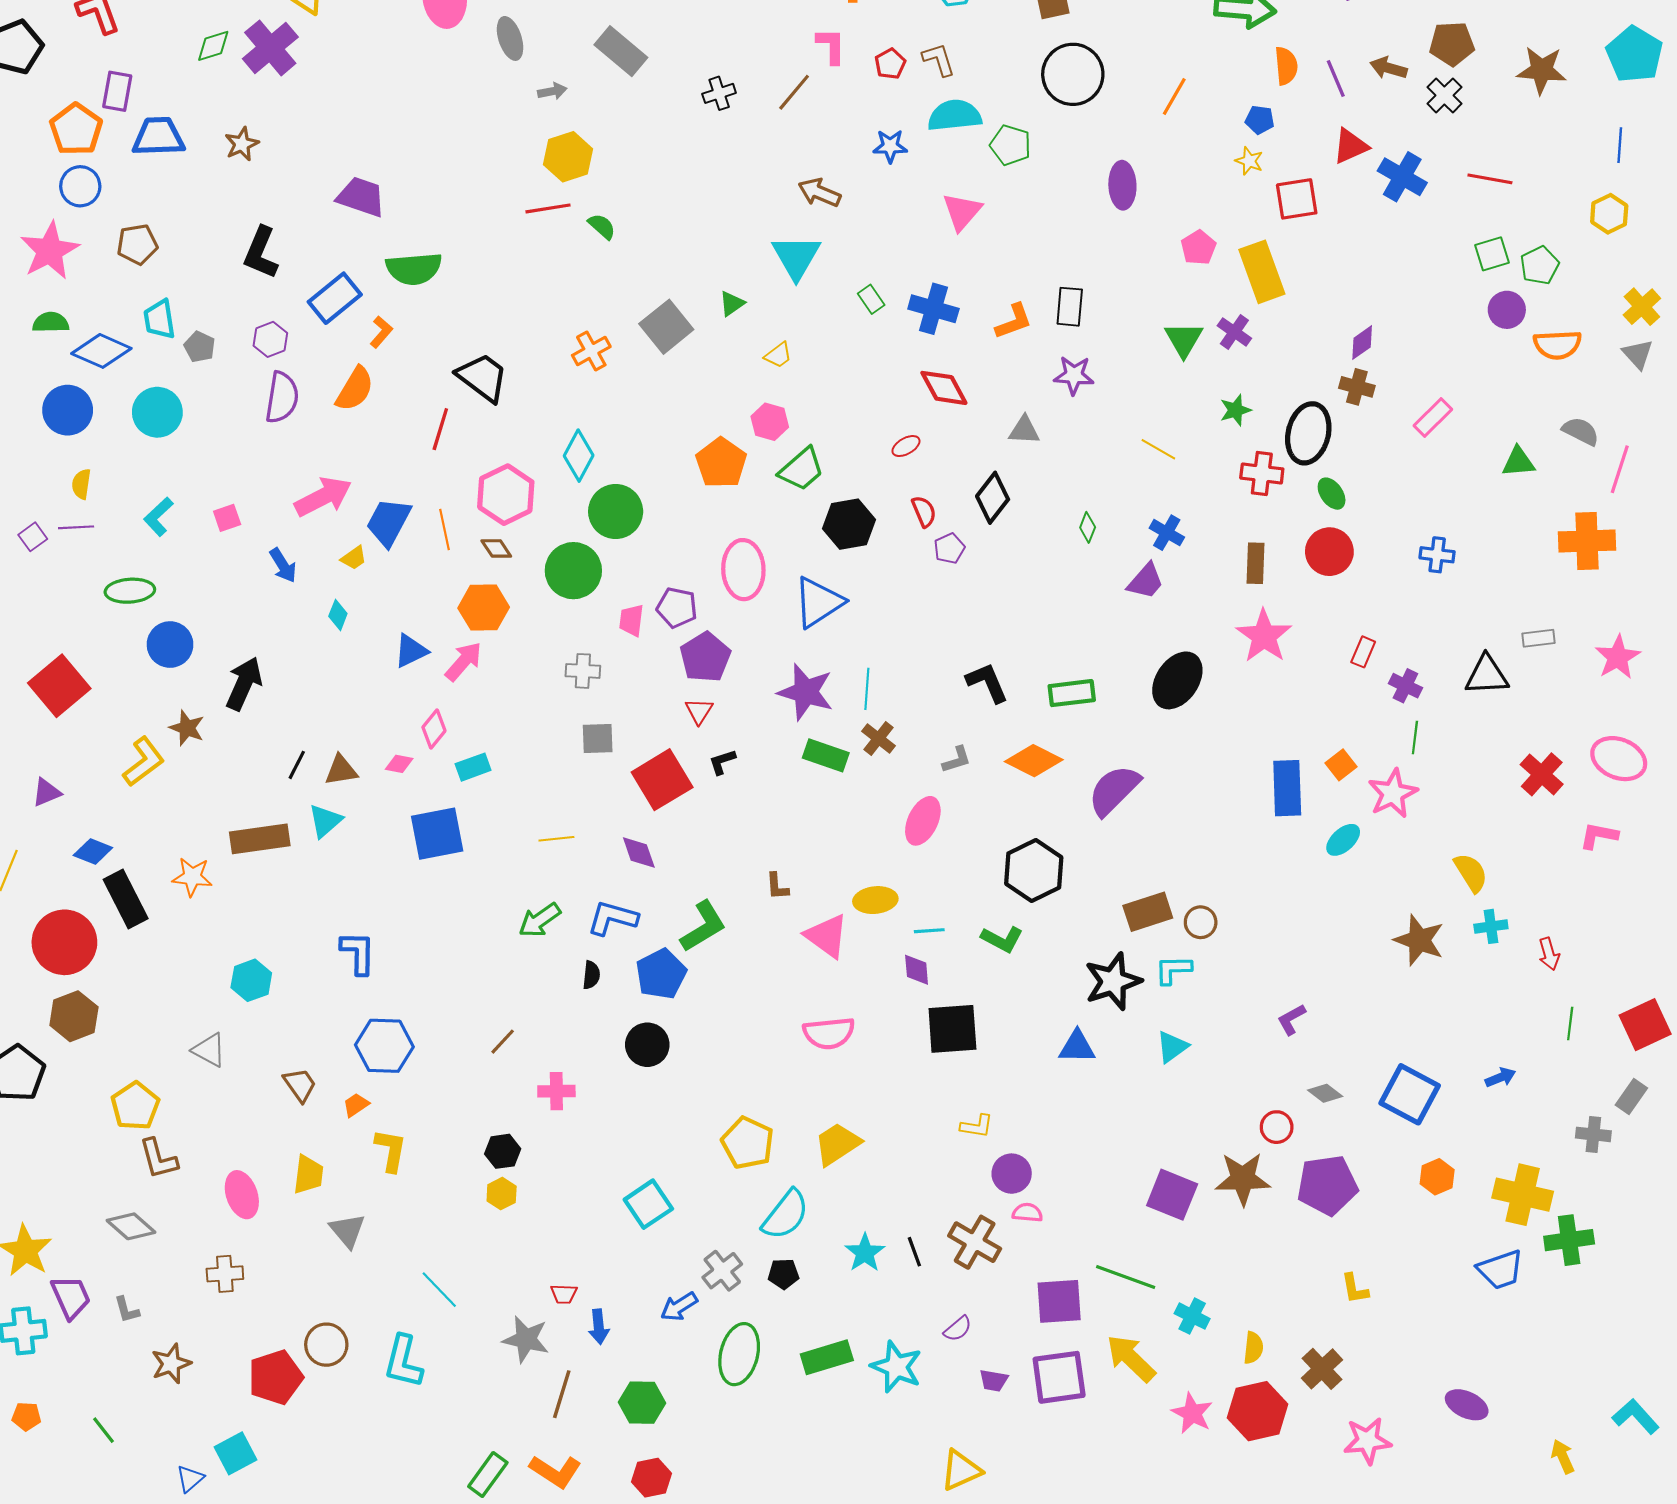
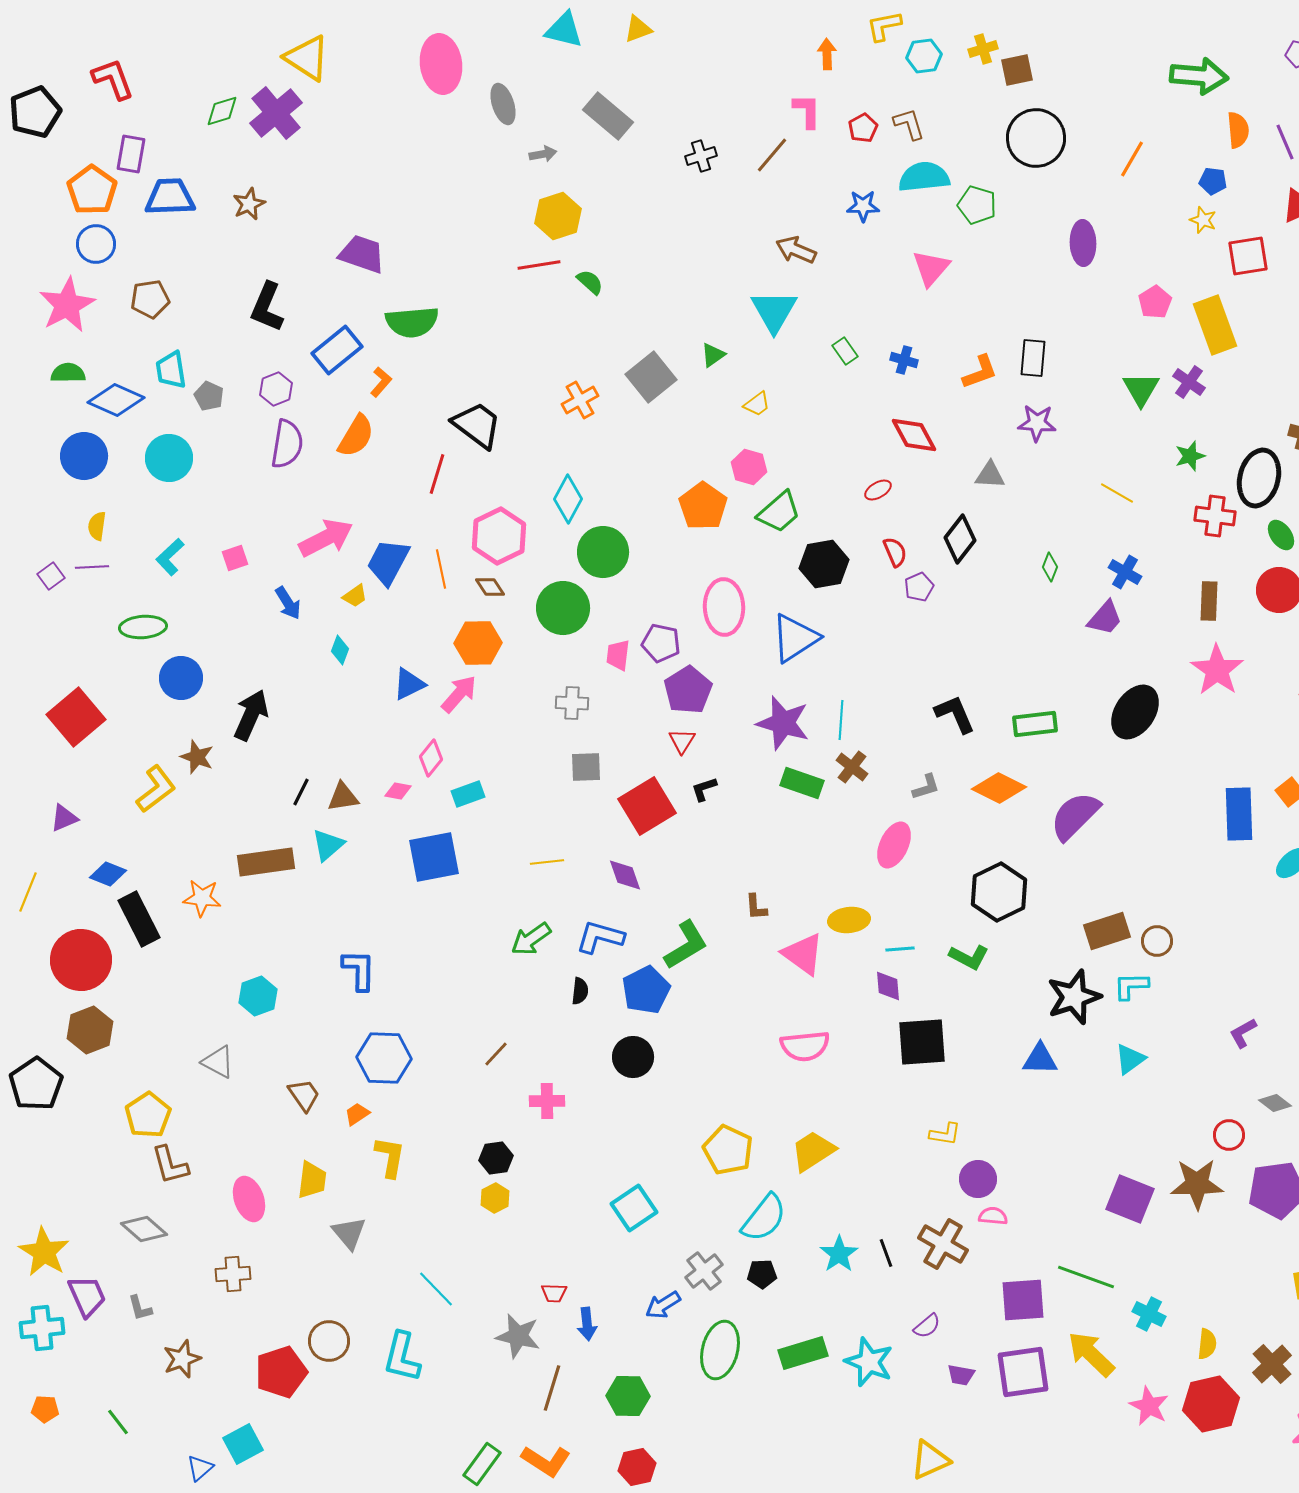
blue cross: (933, 309) -> (904, 360), size x0.6

